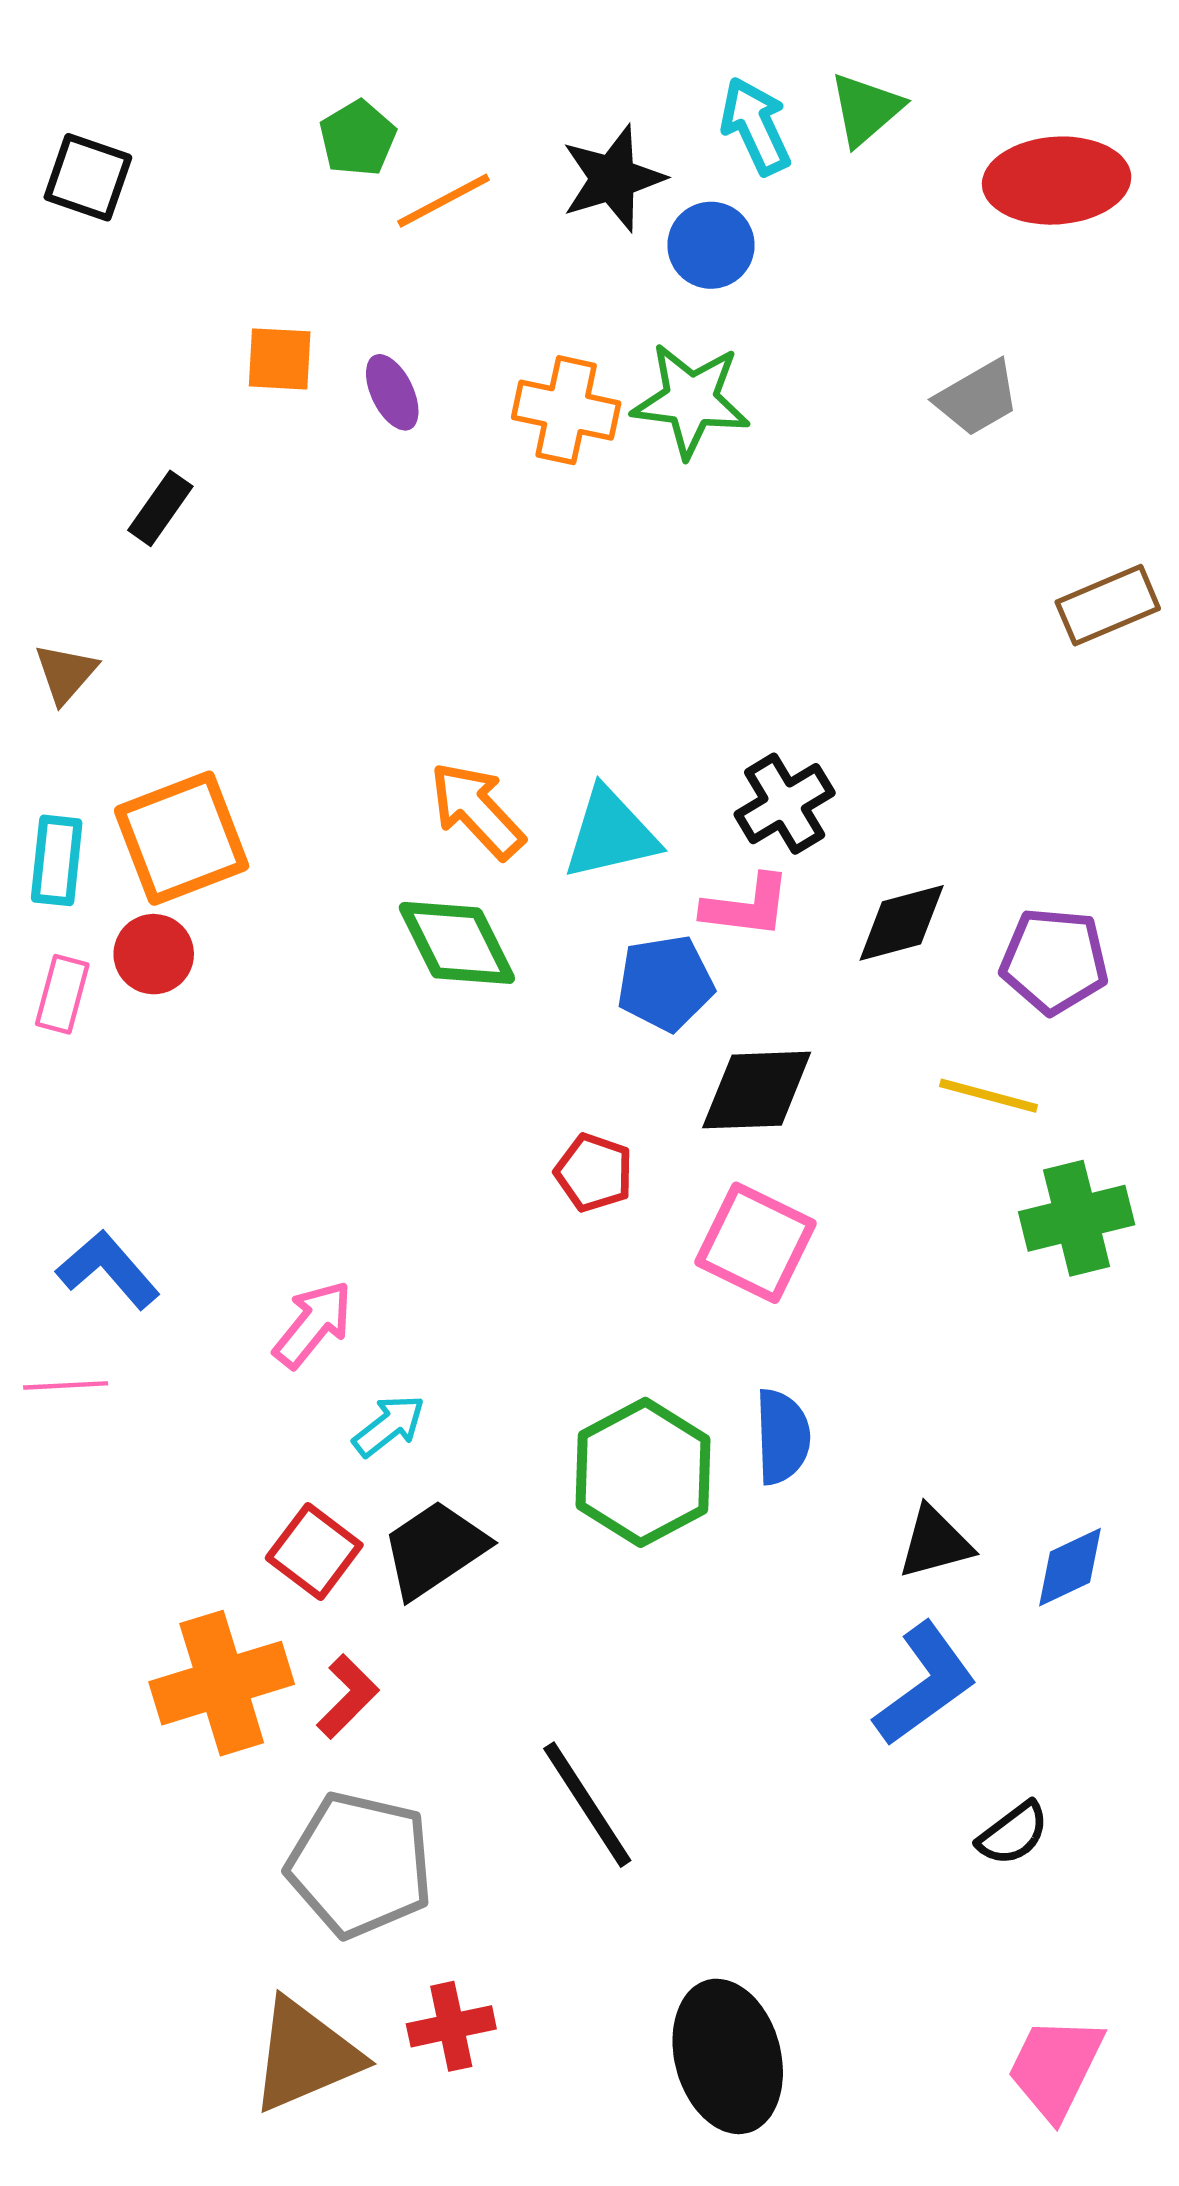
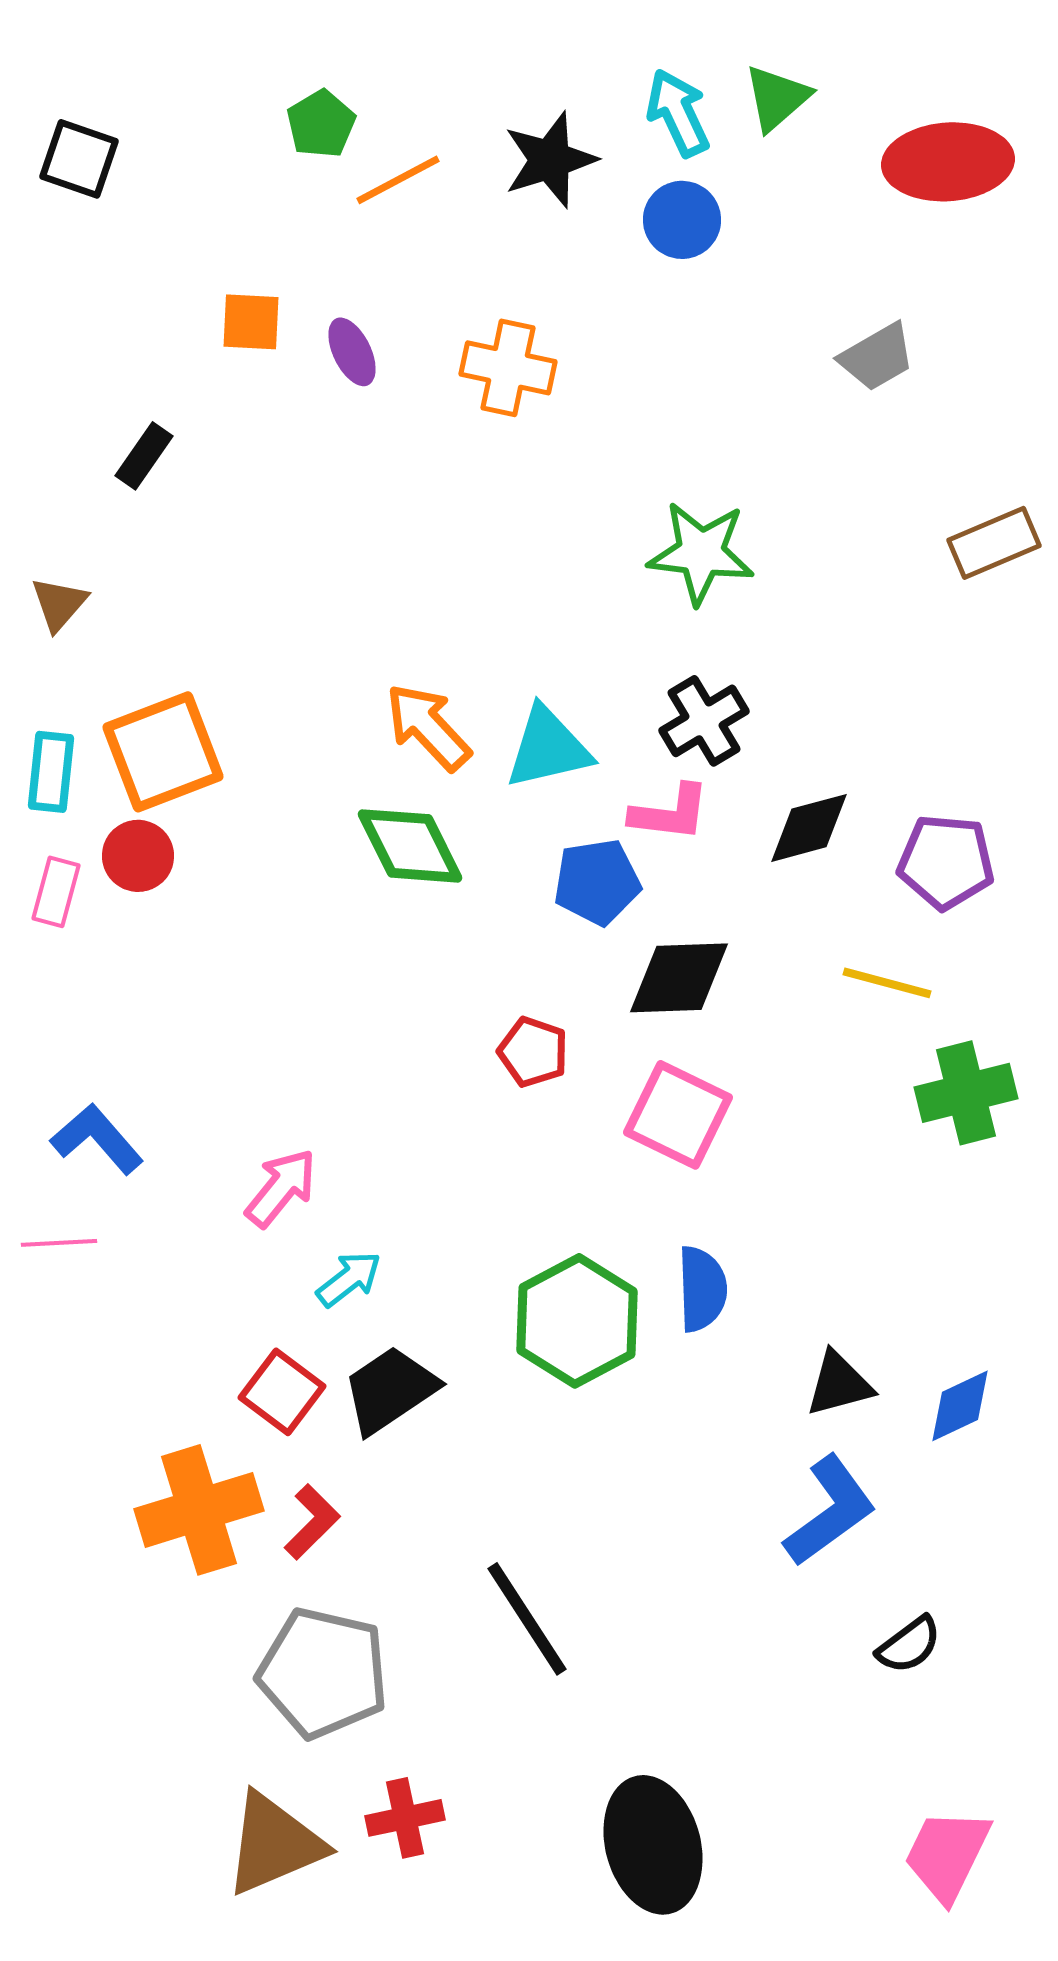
blue circle: (711, 245) -> (682, 220), moved
green star: (691, 400) -> (701, 553), moved

